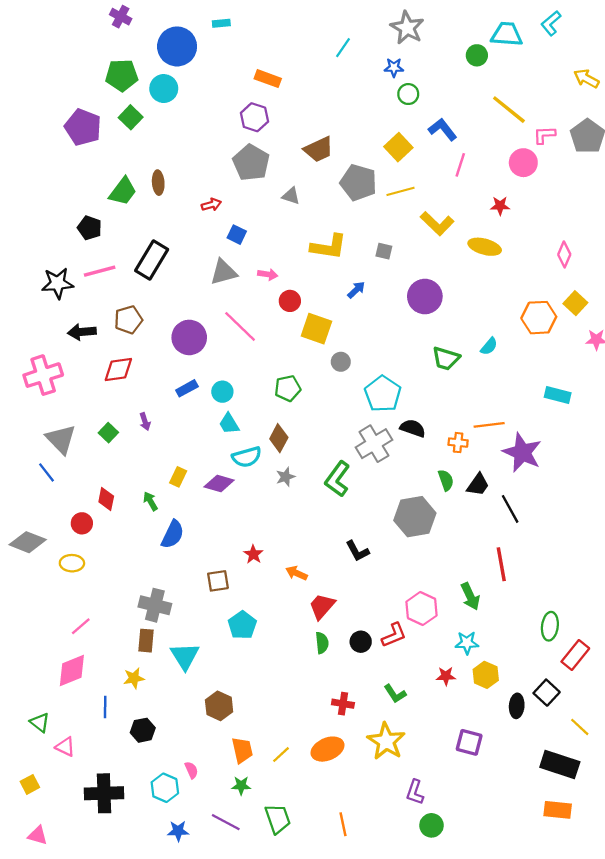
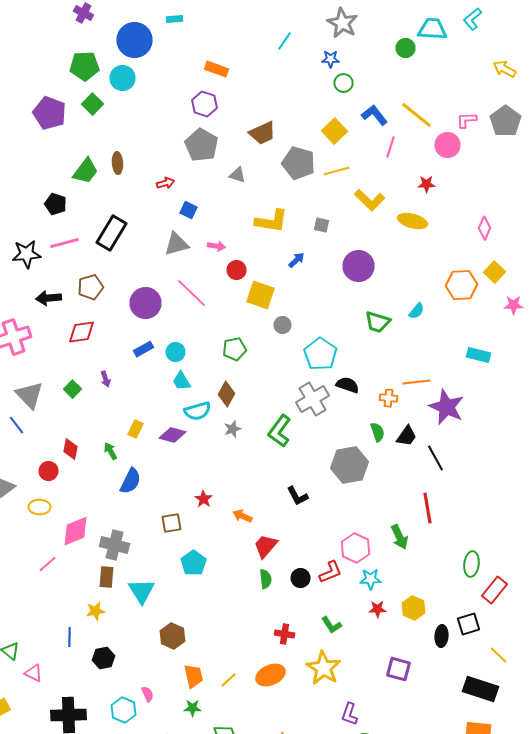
yellow line: (509, 110) -> (416, 115), moved
cyan star: (467, 643) -> (370, 579), moved
pink diamond: (72, 670) -> (76, 531), moved
black square: (547, 693) -> (468, 624), turned 30

